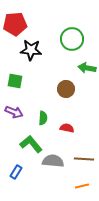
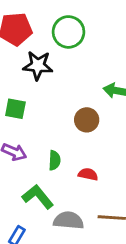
green circle: (72, 39) -> (68, 32), moved

